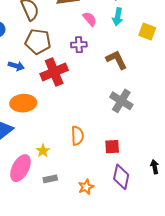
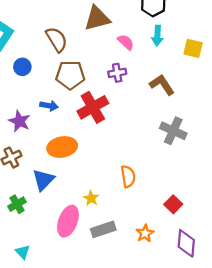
red square: (112, 147) -> (173, 204), moved, turned -35
purple diamond: (121, 177) -> (186, 243), moved
gray rectangle: (50, 179) -> (103, 229), size x1.5

